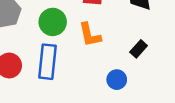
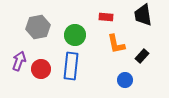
orange L-shape: (90, 35) -> (116, 44), moved

